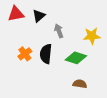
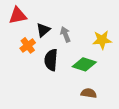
black triangle: (39, 16) -> (43, 30), moved
orange cross: (25, 54) -> (28, 45), moved

